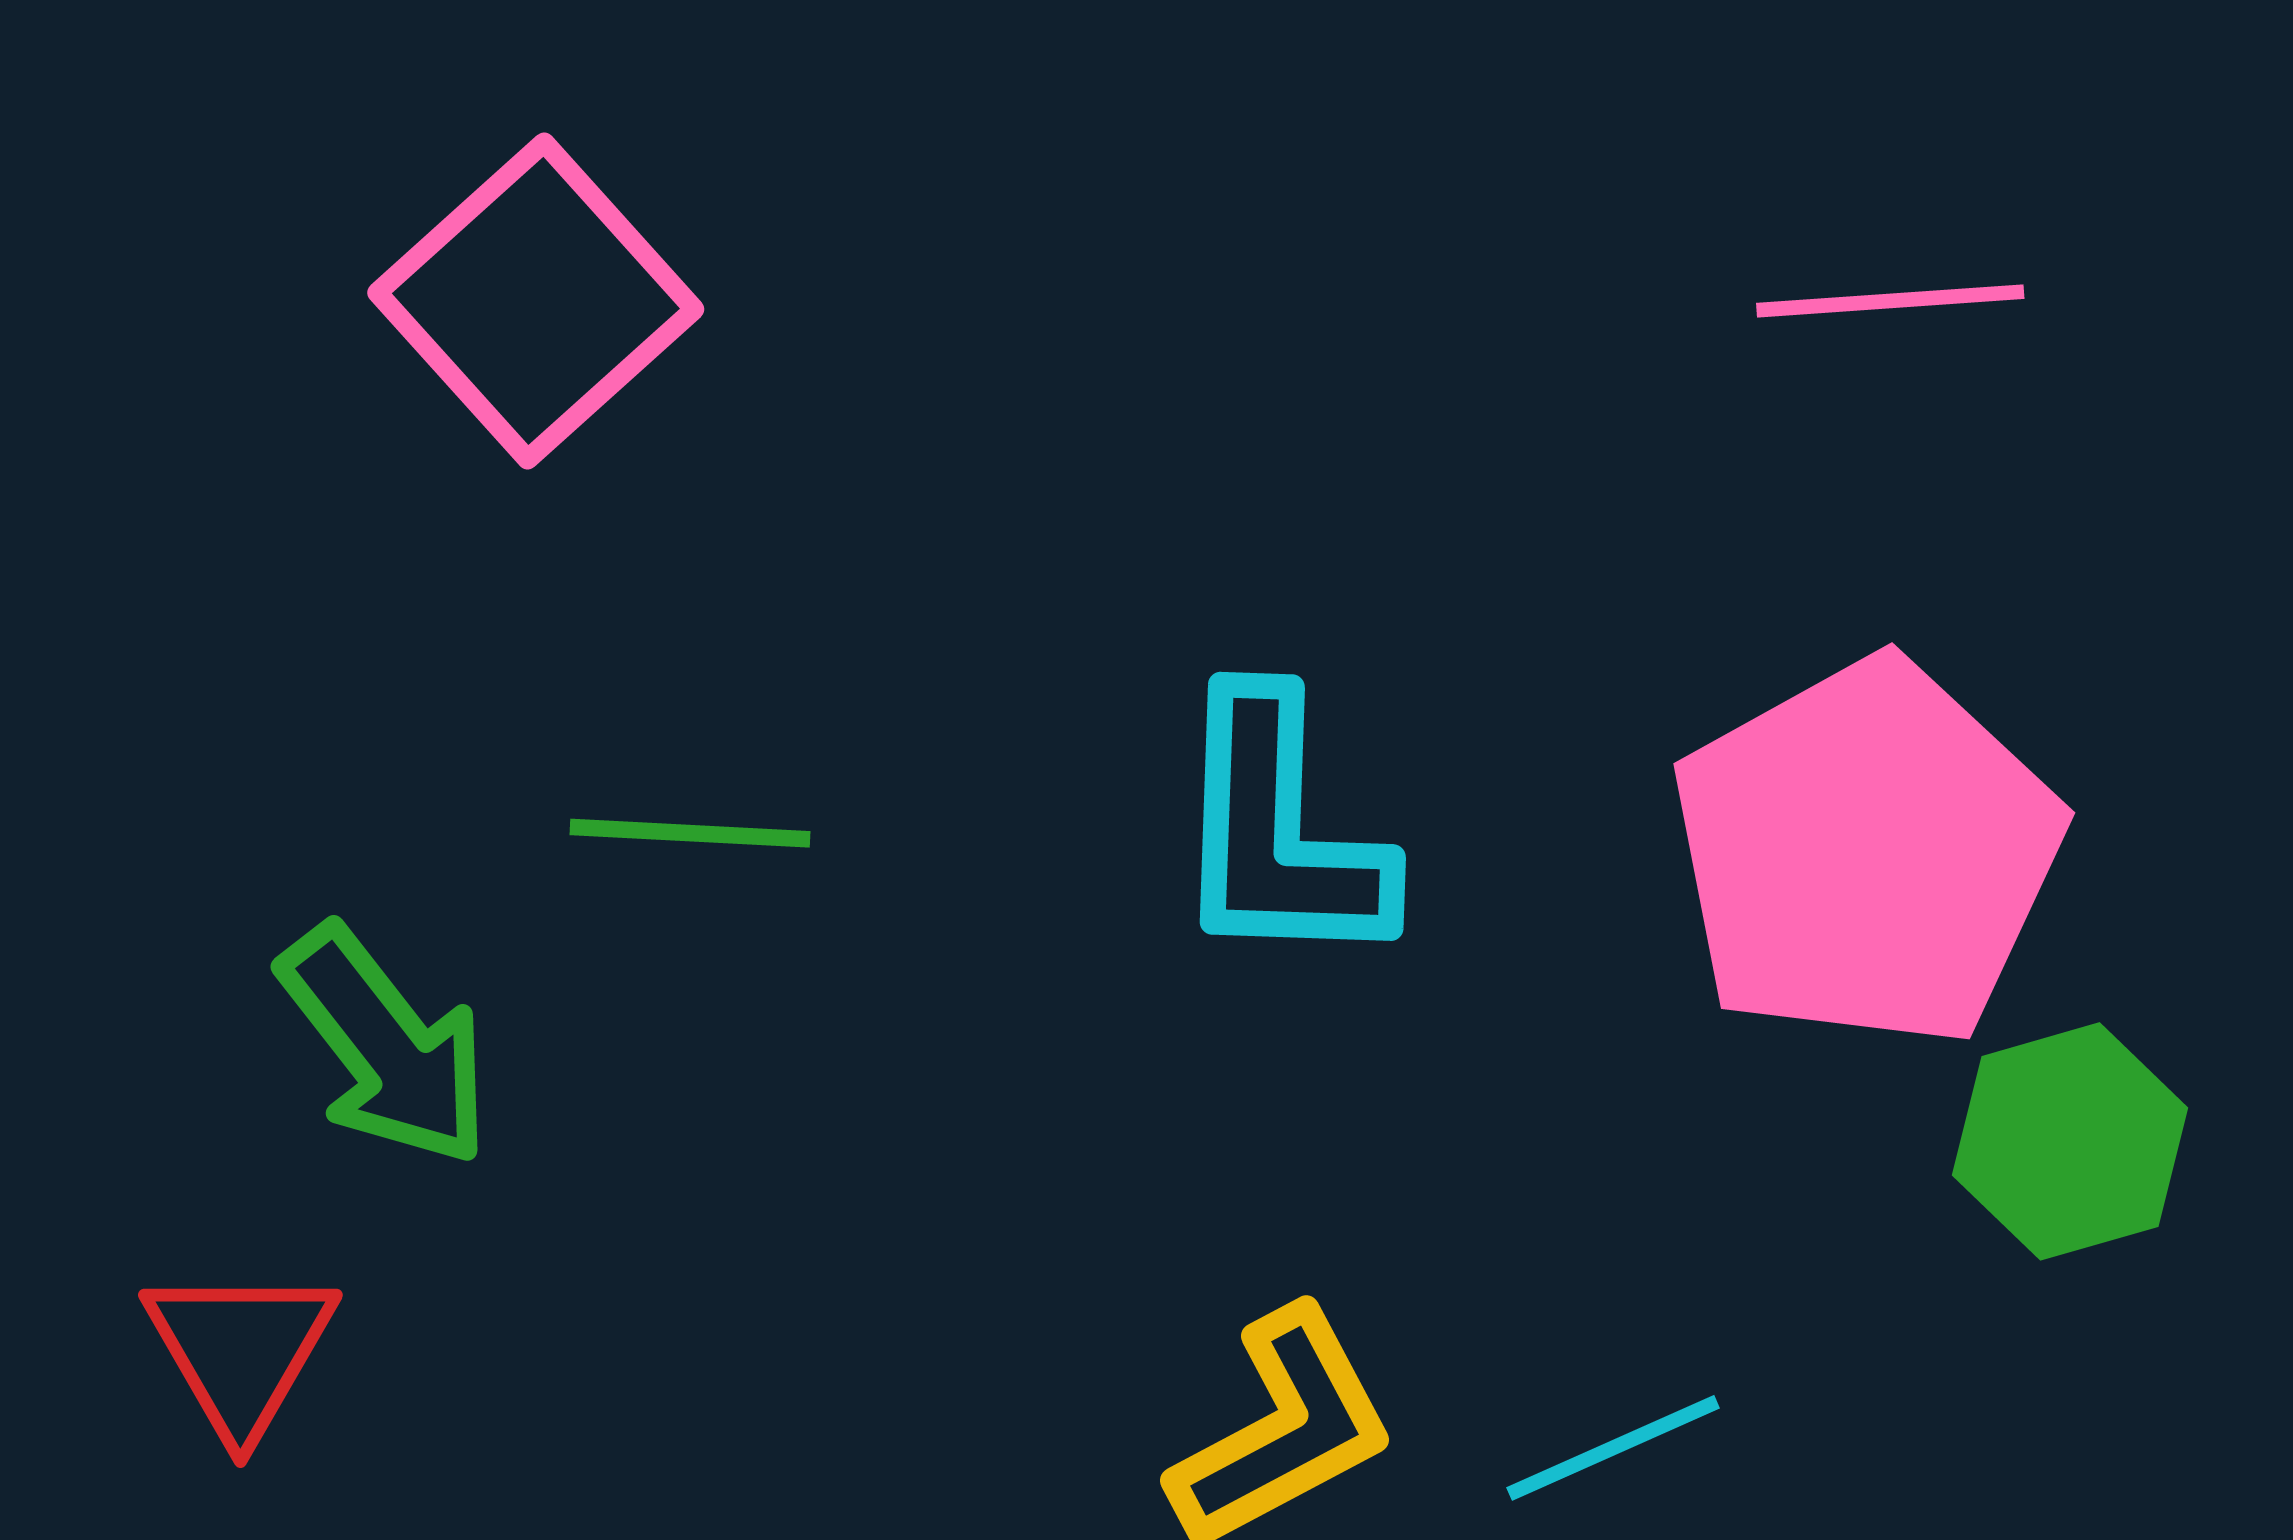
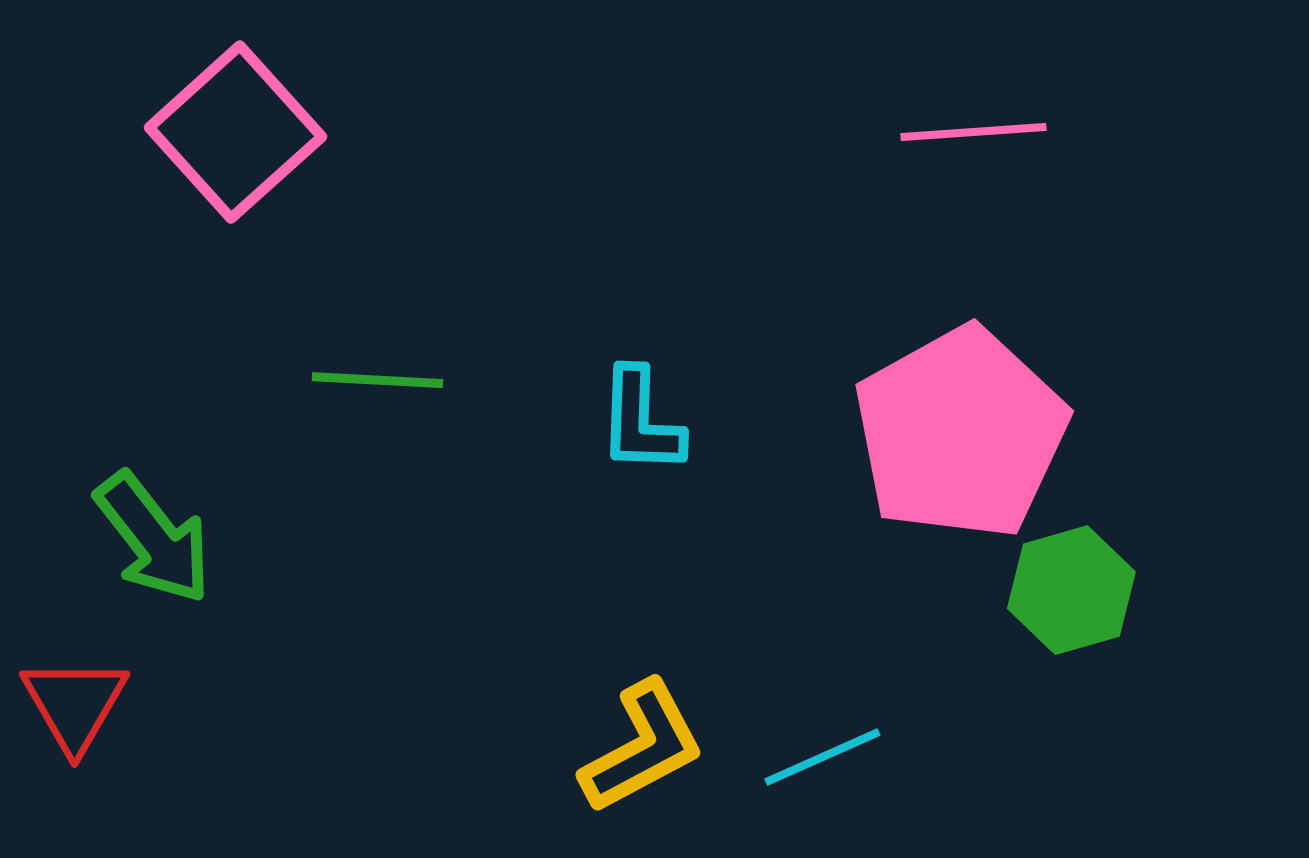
cyan L-shape: (1279, 831) -> (640, 421), size x0.7
green line: (690, 833) -> (377, 380), moved

